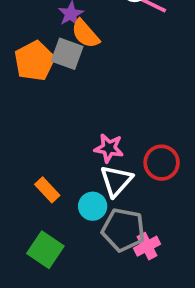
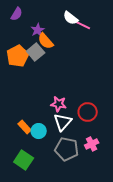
gray square: (67, 54) -> (36, 52), turned 30
cyan circle: (93, 206) -> (39, 131), moved
pink cross: (147, 246) -> (92, 144), moved

